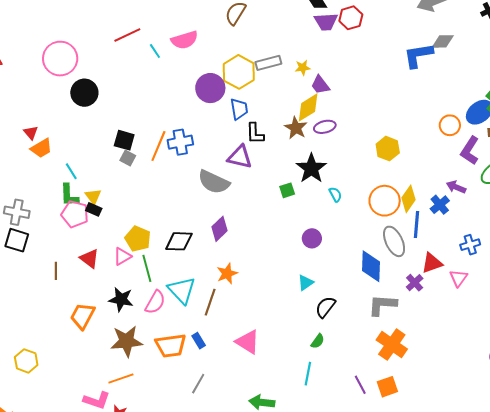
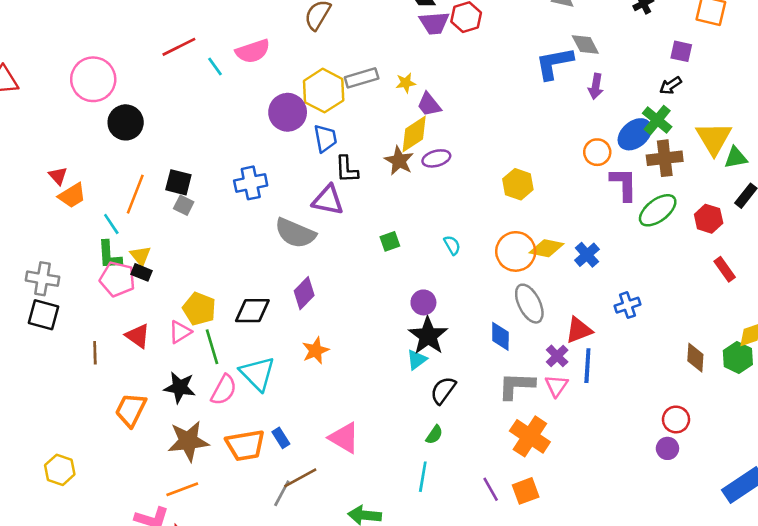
gray diamond: (443, 41) -> (585, 44), turned 65
orange line: (158, 146) -> (135, 194), moved
purple L-shape: (470, 151) -> (624, 184), turned 148
black star: (311, 168) -> (428, 336), moved
purple arrow: (456, 187) -> (596, 86), moved, turned -102
yellow diamond: (409, 199) -> (546, 248), turned 68
blue line: (416, 225) -> (587, 366), moved
blue diamond: (371, 266) -> (500, 336), size x0.7
pink triangle: (458, 278) -> (556, 386), moved
brown line: (210, 302) -> (300, 478), moved, turned 44

